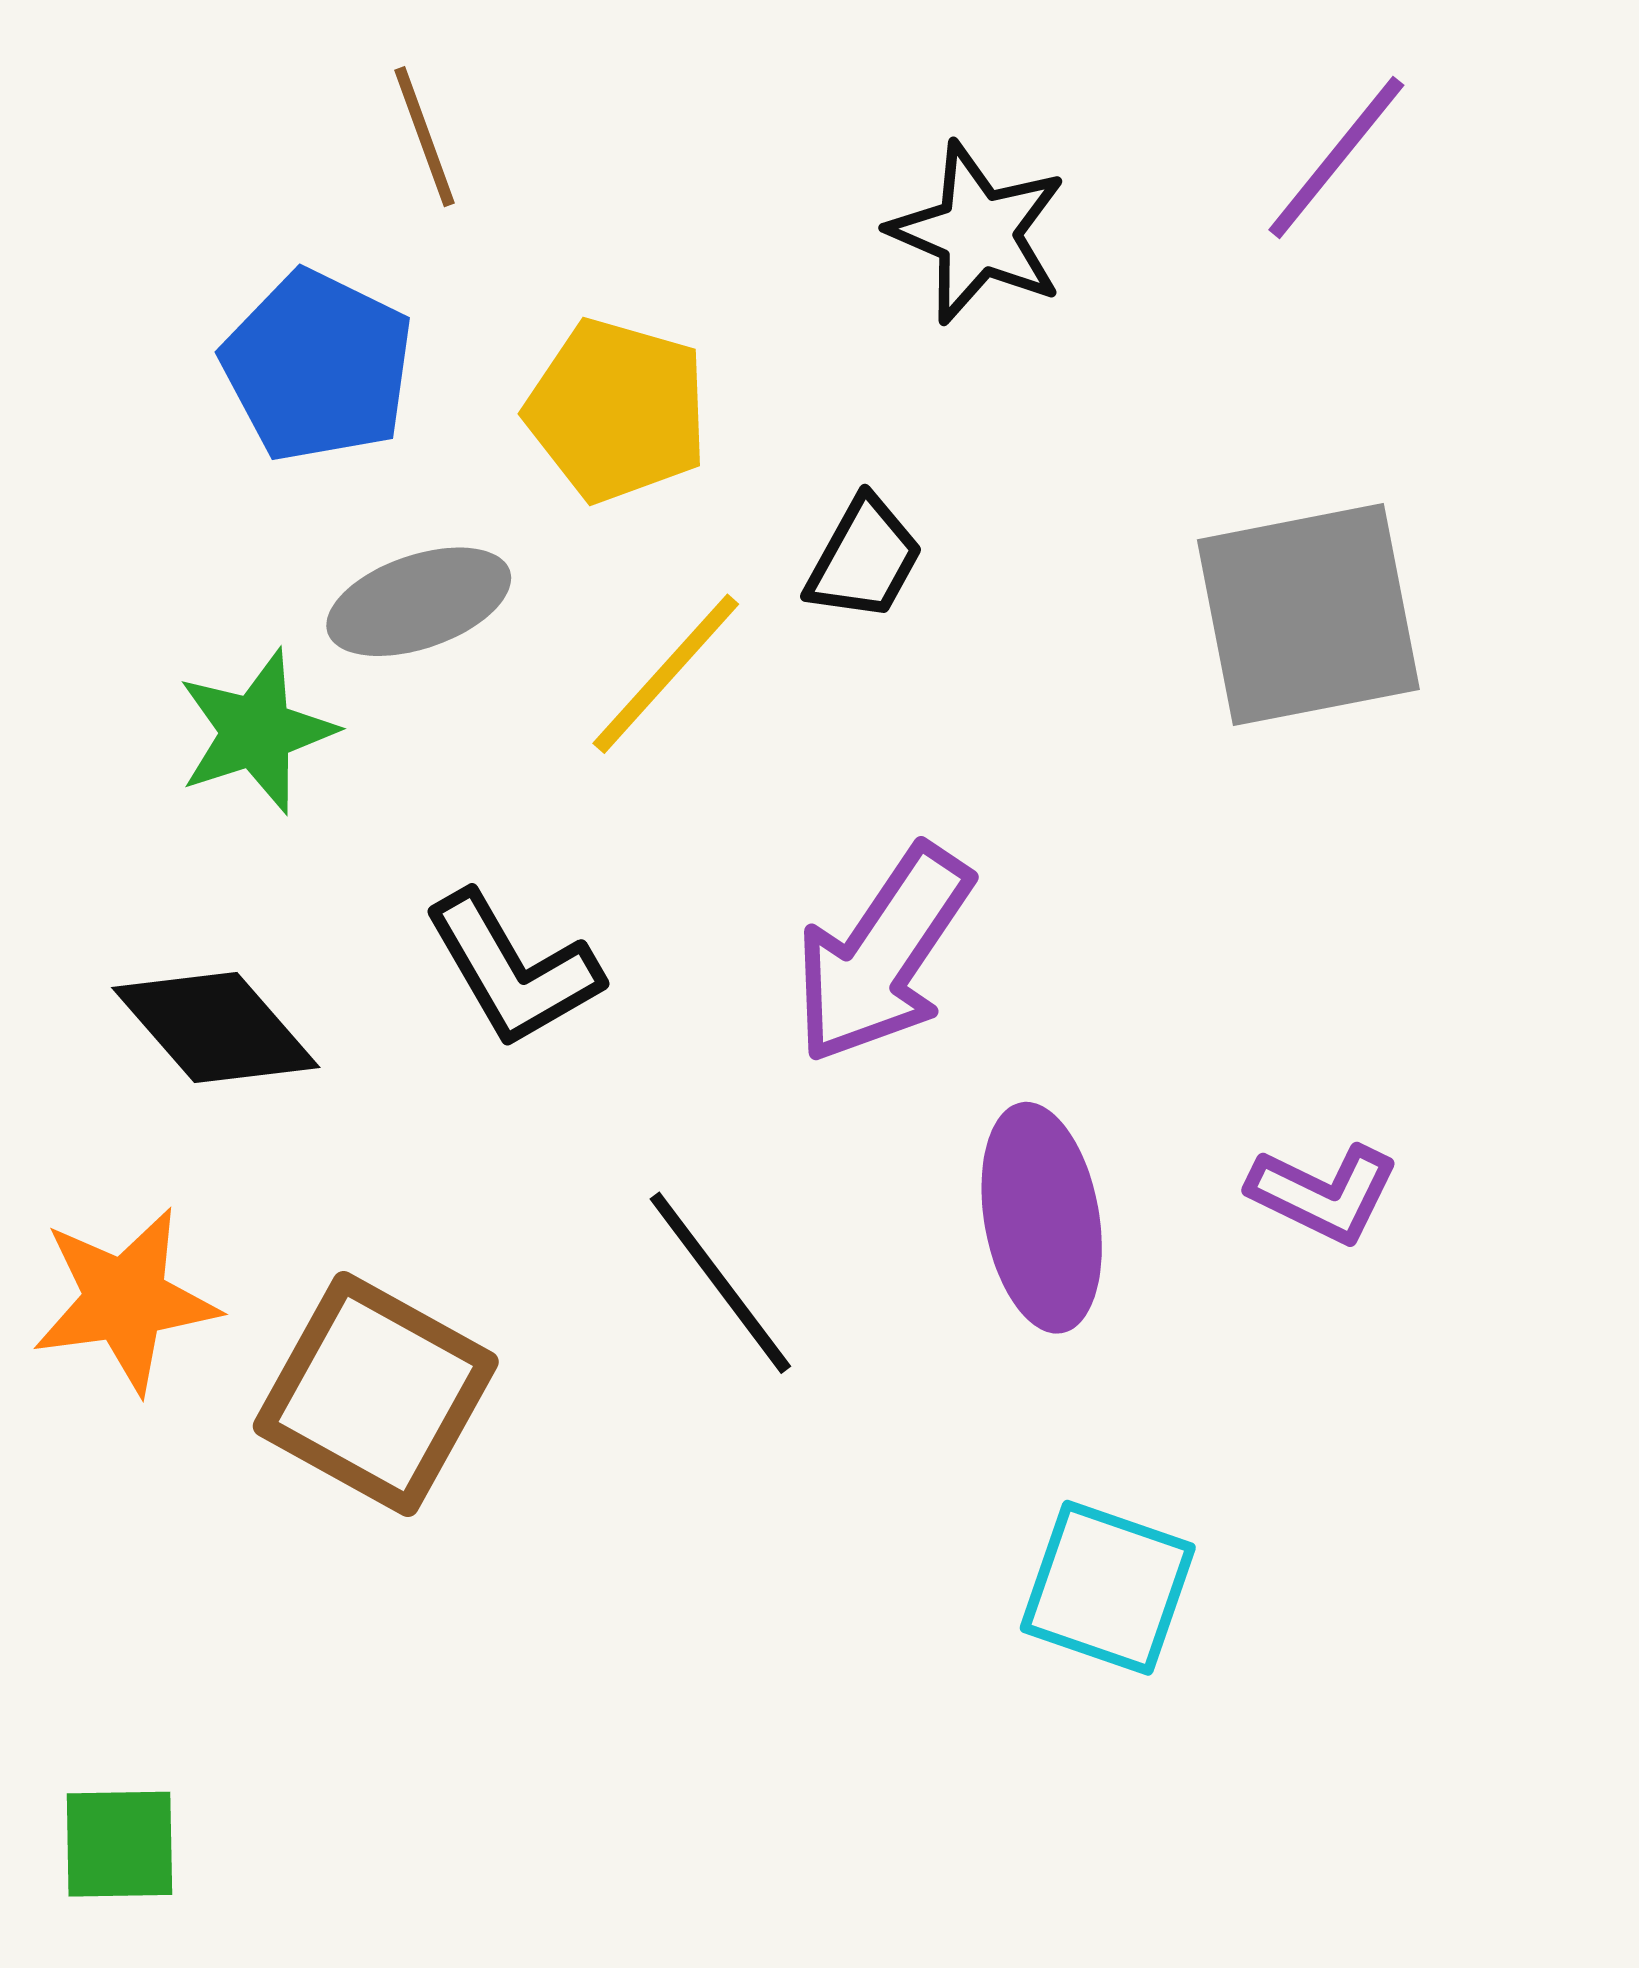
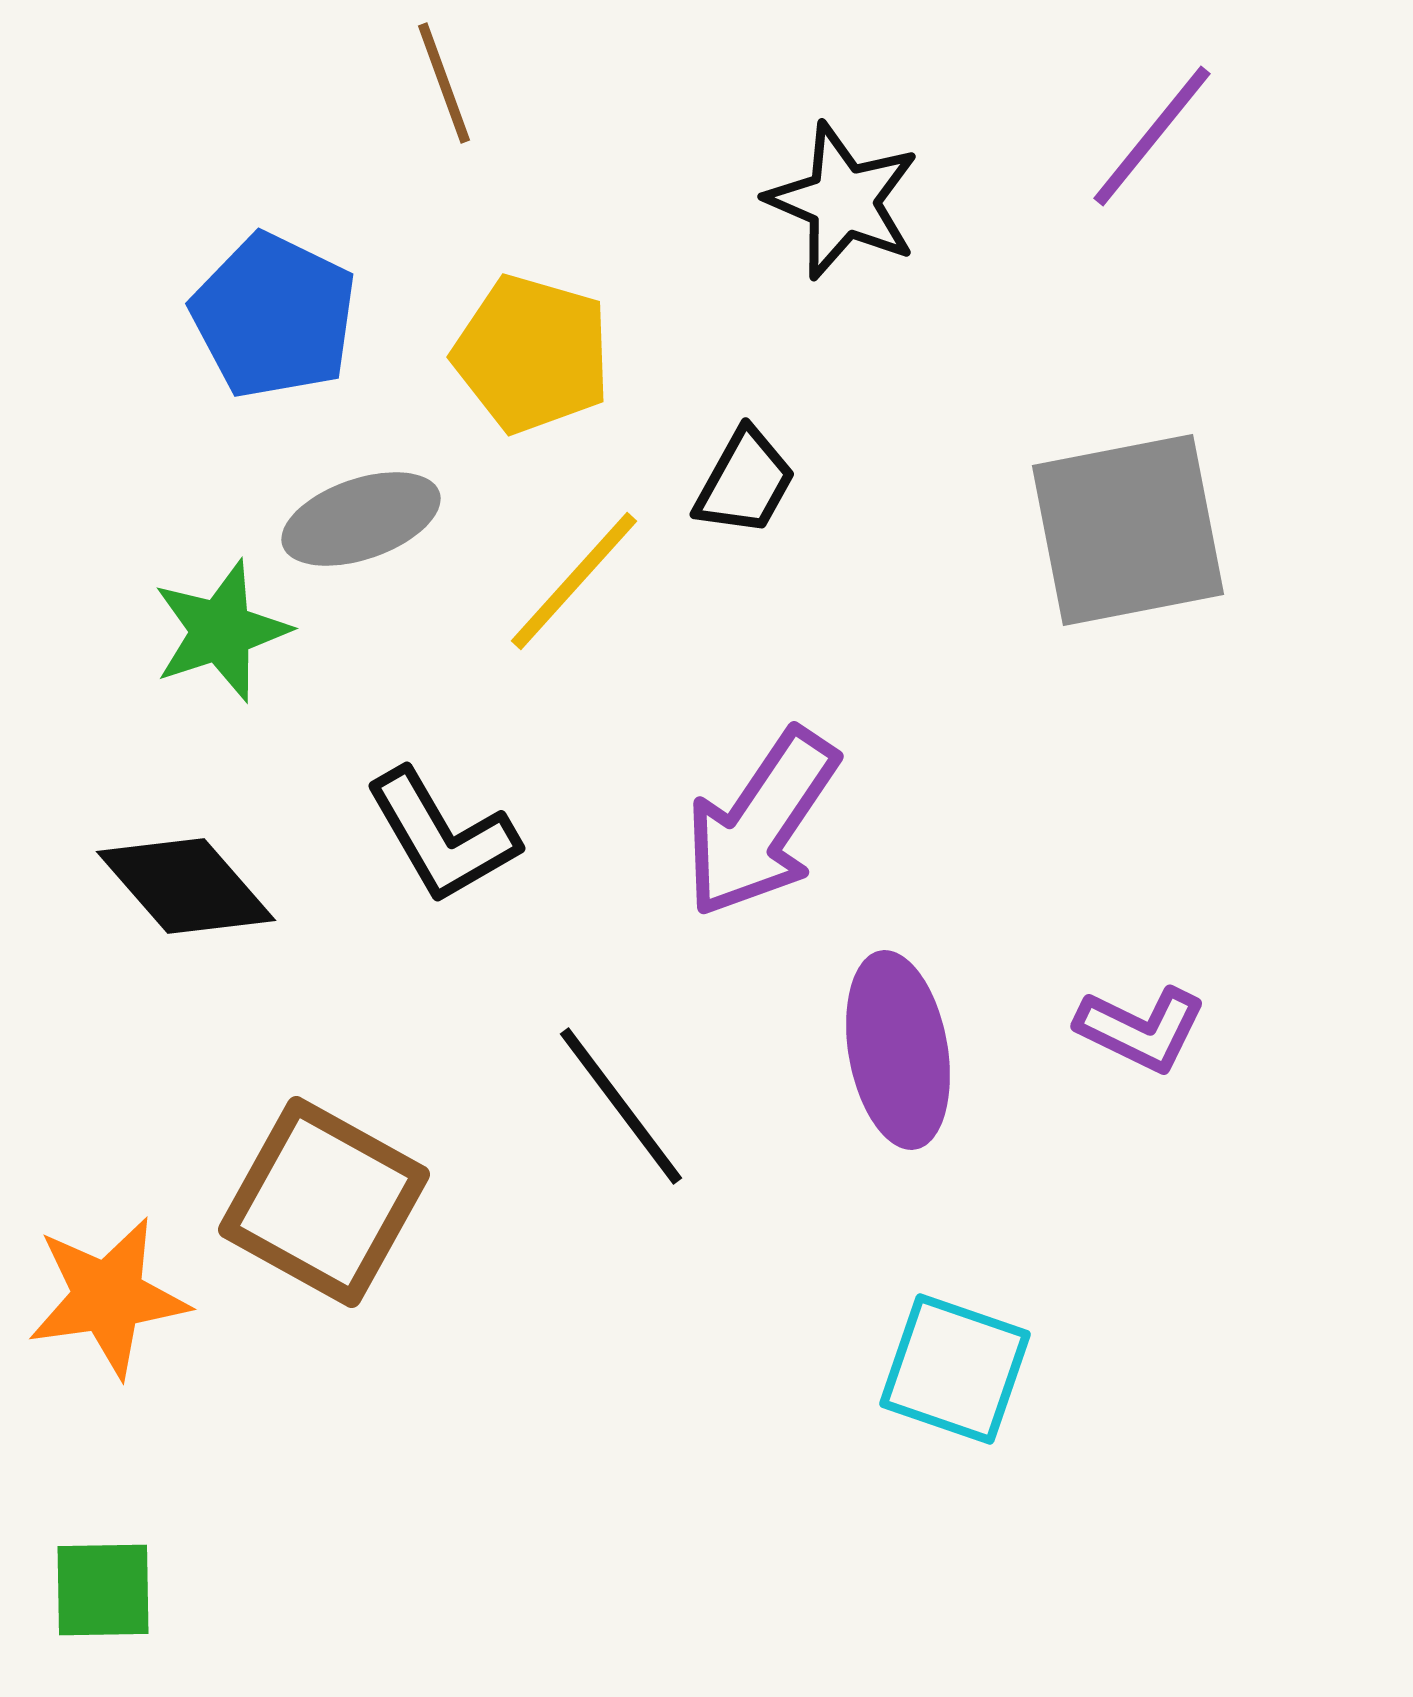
brown line: (425, 137) -> (444, 83), moved
orange star: (125, 1300) -> (108, 1297), moved

